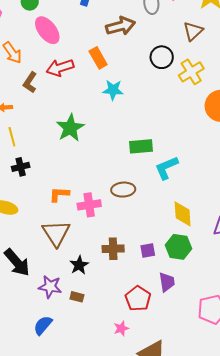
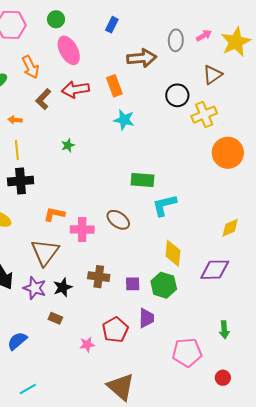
green star: (70, 128) -> (68, 145), moved, size x0.5
black cross: (21, 167) -> (21, 181), size x1.4
brown ellipse: (123, 190) -> (118, 220), turned 30
purple star: (50, 287) -> (35, 288), moved
pink star: (121, 328) -> (87, 345), moved

